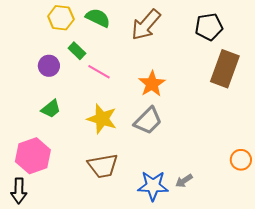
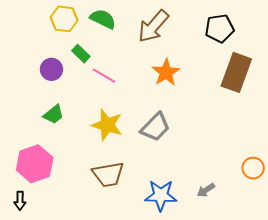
orange star: (152, 84) -> (166, 72), moved
gray arrow: (184, 181) -> (206, 190), moved
black arrow: (19, 191) -> (20, 201), size x0.7

